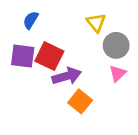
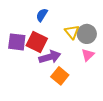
blue semicircle: (31, 20) -> (42, 15), moved
yellow triangle: (96, 23) -> (72, 32), moved

